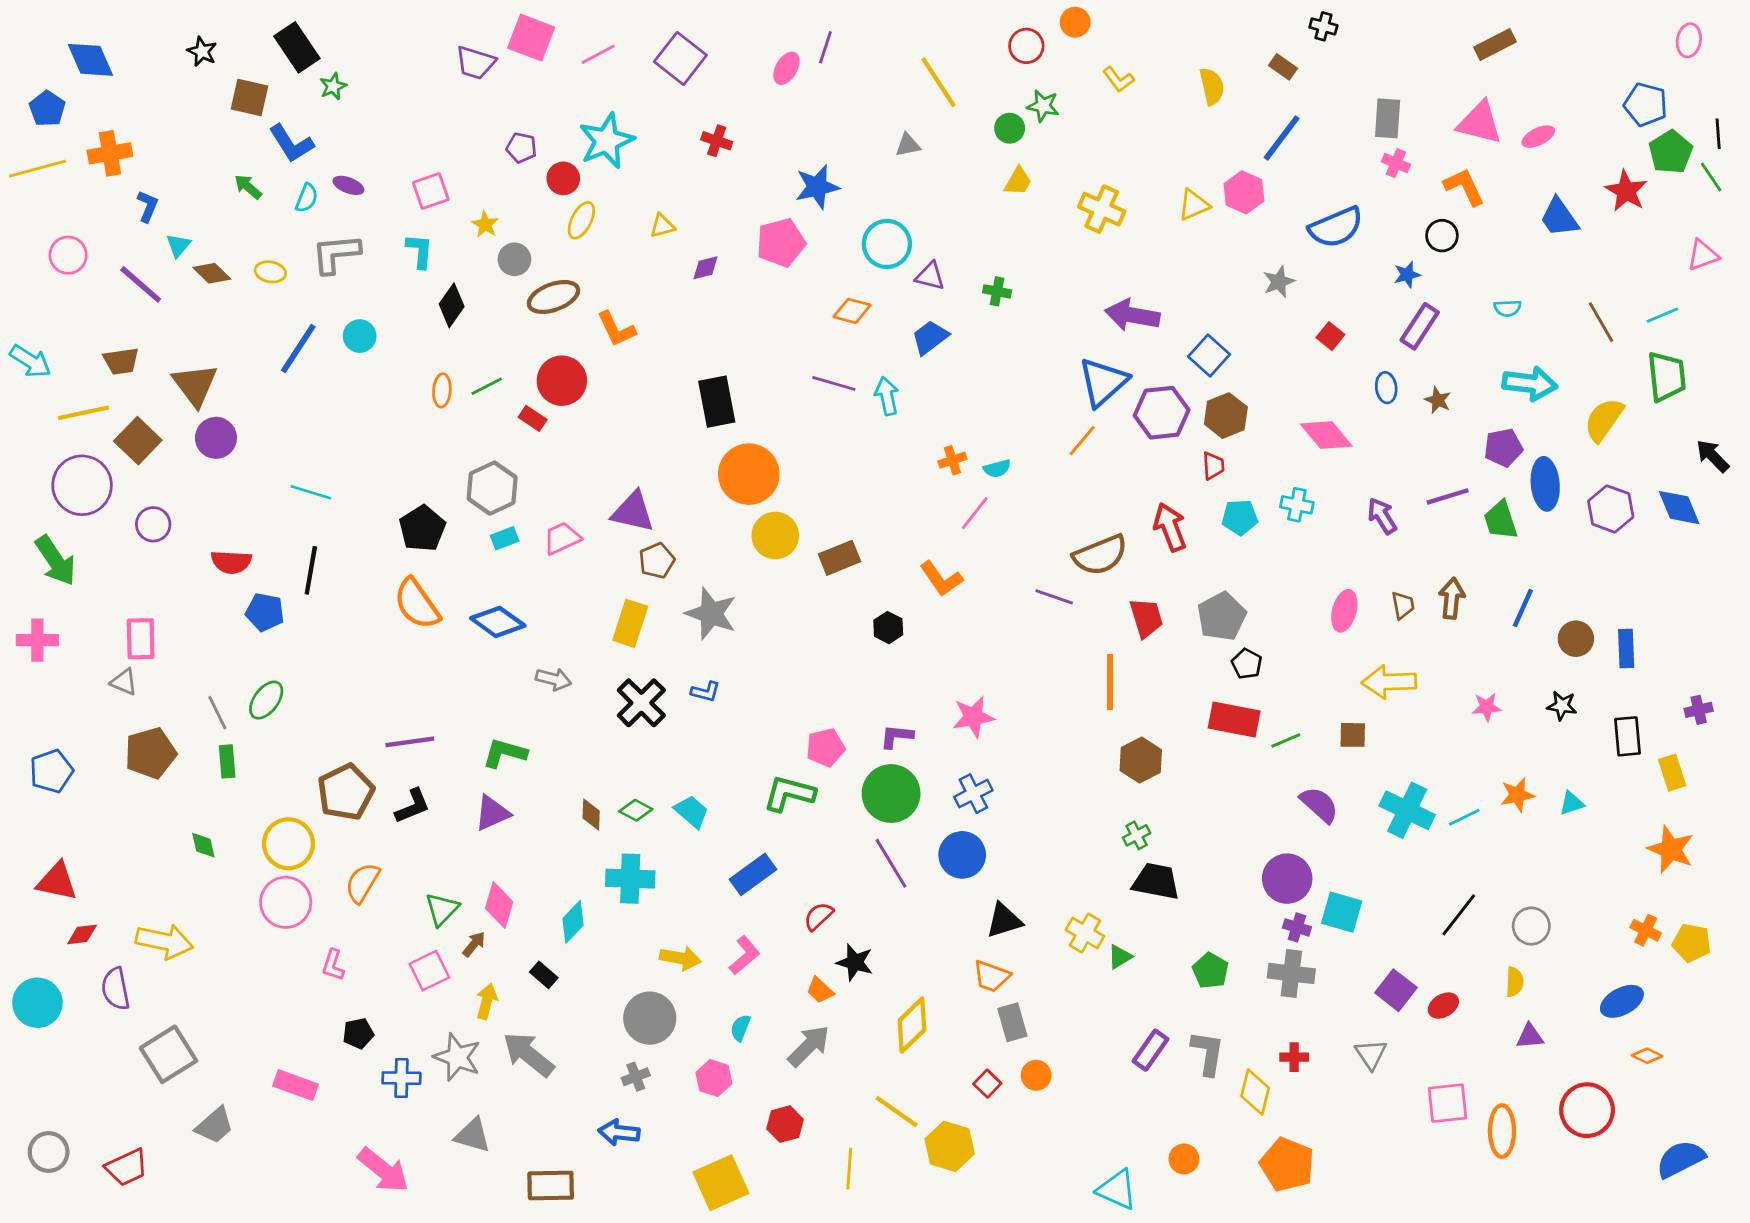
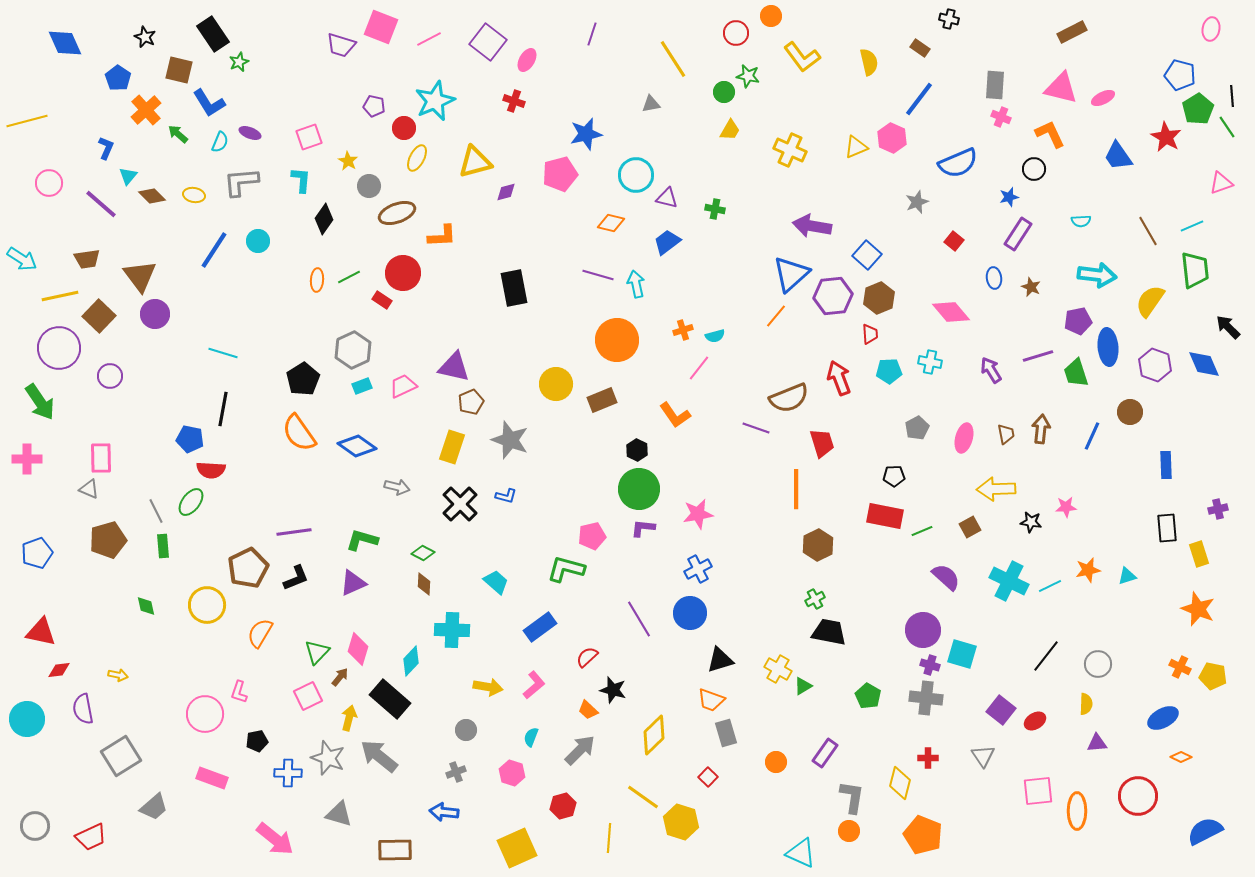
pink ellipse: (786, 68) -> (527, 60), moved
yellow L-shape: (1118, 79) -> (802, 57), size x1.6
blue pentagon: (47, 109) -> (118, 78), moved
orange cross: (110, 153) -> (146, 110), moved, turned -32
yellow triangle: (662, 226) -> (475, 162), size x1.8
orange L-shape: (616, 329) -> (442, 236), turned -68
orange circle: (749, 474) -> (617, 340), moved
red semicircle: (231, 562) -> (211, 470), moved
gray pentagon: (1222, 616) -> (917, 428), moved, size x0.7
brown circle: (1576, 639) -> (1130, 412), moved
black pentagon: (1247, 664) -> (894, 476), turned -30
black star: (1562, 706) -> (1031, 522), moved
brown square: (1353, 735) -> (970, 527), turned -30
green circle: (891, 794) -> (639, 489), moved
green diamond: (636, 810) -> (423, 553), moved
pink circle: (286, 902) -> (205, 714), moved
yellow arrow: (164, 941) -> (118, 675), size x0.5
black rectangle: (544, 975) -> (390, 699), size x2.0
gray circle: (650, 1018) -> (466, 730), size x0.6
gray L-shape: (1208, 1053) -> (852, 797), moved
orange circle: (1036, 1075) -> (776, 762), moved

